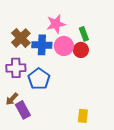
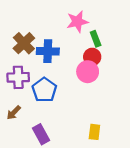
pink star: (56, 24) -> (77, 22), moved
pink circle: (64, 46) -> (88, 72), moved
purple rectangle: (23, 110) -> (41, 134), moved

